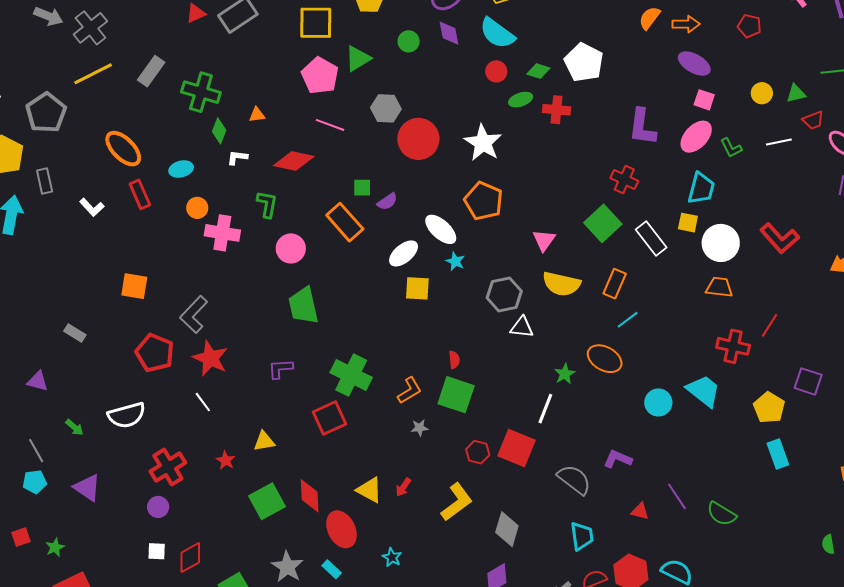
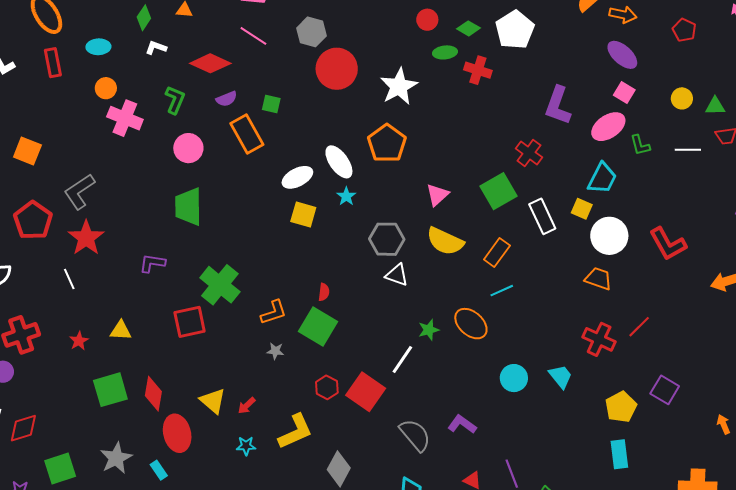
purple semicircle: (387, 202) -> (227, 99), moved
cyan trapezoid: (704, 391) -> (561, 376), size x0.7
cyan star: (392, 557) -> (246, 446), moved, turned 30

